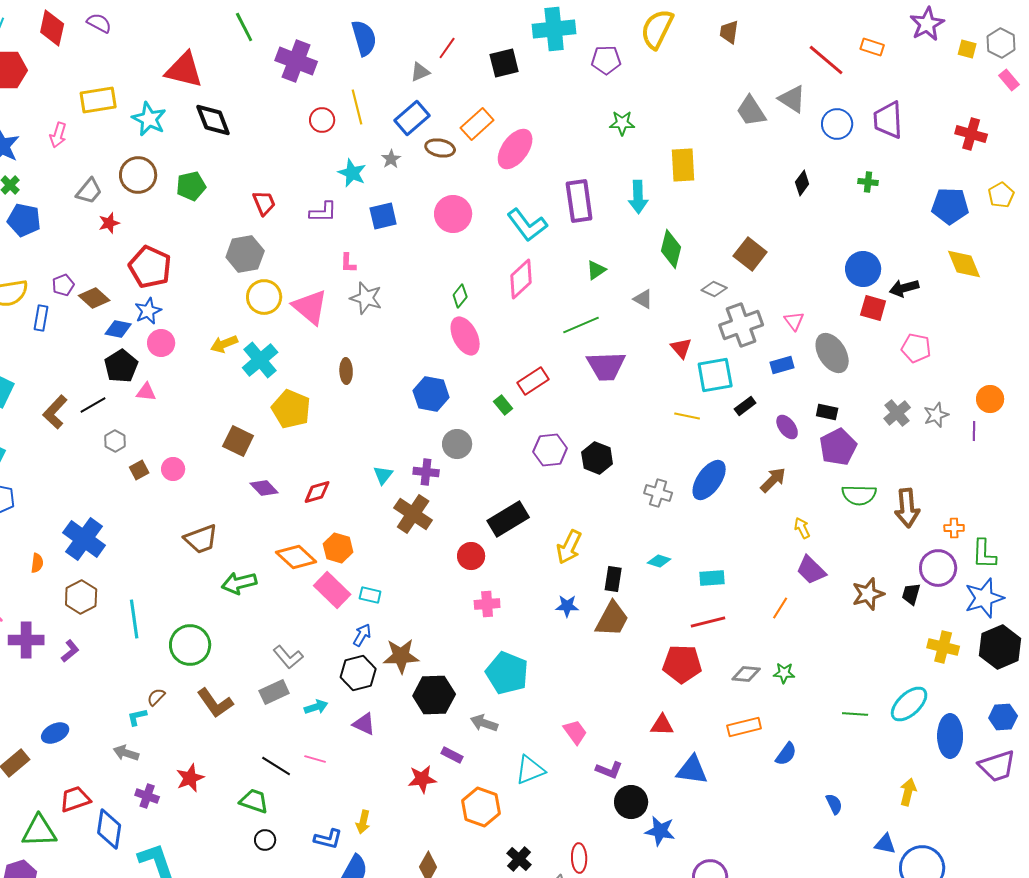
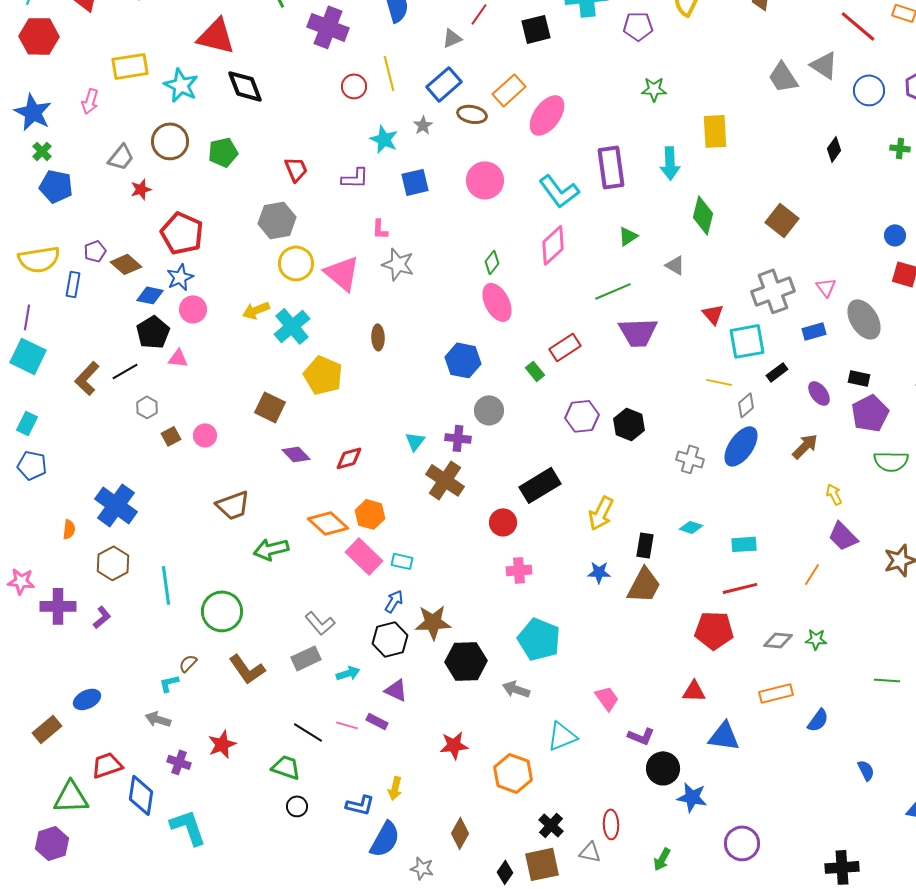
blue circle: (863, 269) -> (895, 235), size x0.6
gray diamond: (714, 289) -> (746, 405), moved, turned -65
purple rectangle: (452, 755) -> (377, 721), moved

